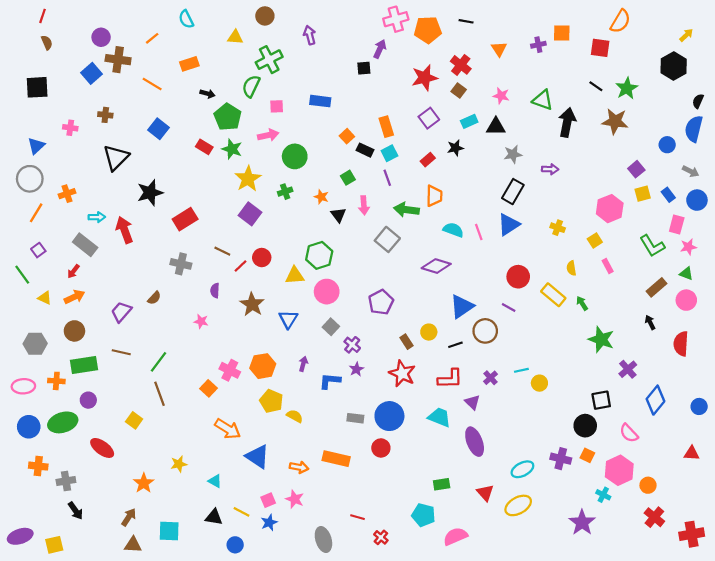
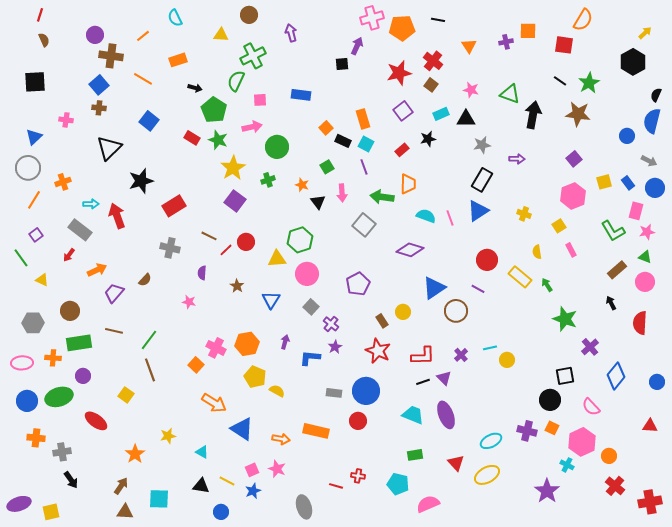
blue square: (91, 73) -> (99, 85), moved
cyan square: (389, 153) -> (366, 144), turned -35
purple square: (636, 169) -> (574, 159), moved
orange arrow: (74, 297) -> (97, 270), moved
brown star: (252, 304) -> (237, 286), size x0.6
black line: (455, 345) -> (423, 382), moved
cyan trapezoid: (439, 417) -> (413, 415), moved
red cross: (381, 537) -> (358, 476), moved, turned -32

